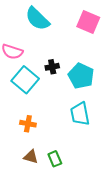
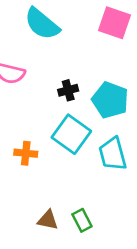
cyan square: (25, 80) -> (71, 134), moved
orange cross: (28, 124) -> (26, 153), moved

